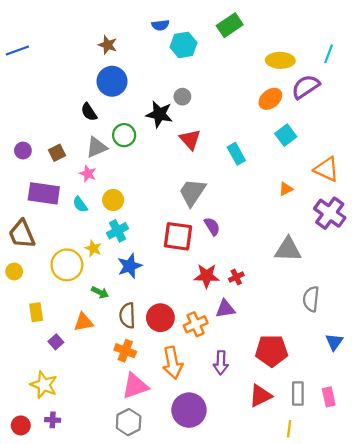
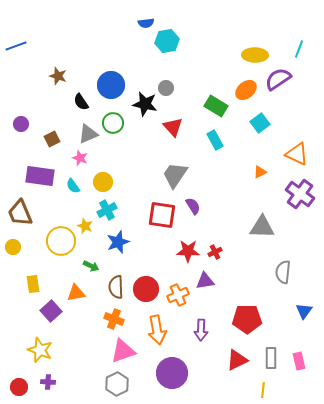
green rectangle: (230, 25) -> (216, 106), moved, turned 65
brown star: (108, 45) -> (58, 76), moved
blue circle: (112, 81) -> (111, 85), moved
purple circle: (23, 151) -> (21, 124), moved
purple square: (56, 342) -> (51, 311), size x1.5

